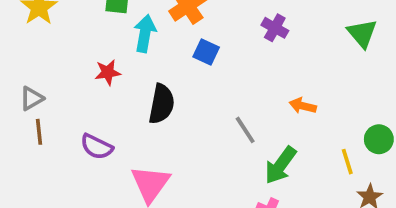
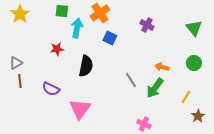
green circle: (379, 139) -> (194, 63), moved
yellow line: (347, 162) -> (186, 97), turned 48
green arrow: (280, 165) -> (155, 88), moved

